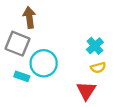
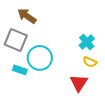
brown arrow: (29, 17) -> (27, 16), turned -48
yellow semicircle: (98, 68) -> (90, 62), turned 40

